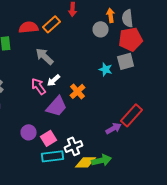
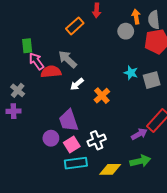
red semicircle: (29, 27) -> (51, 72), moved
gray square: (126, 61) -> (152, 80), moved
pink arrow: (39, 86) -> (36, 61), moved
purple trapezoid: (57, 106) -> (69, 121), moved, turned 120
white cross: (74, 146) -> (97, 140), moved
green arrow: (102, 160) -> (140, 161), moved

